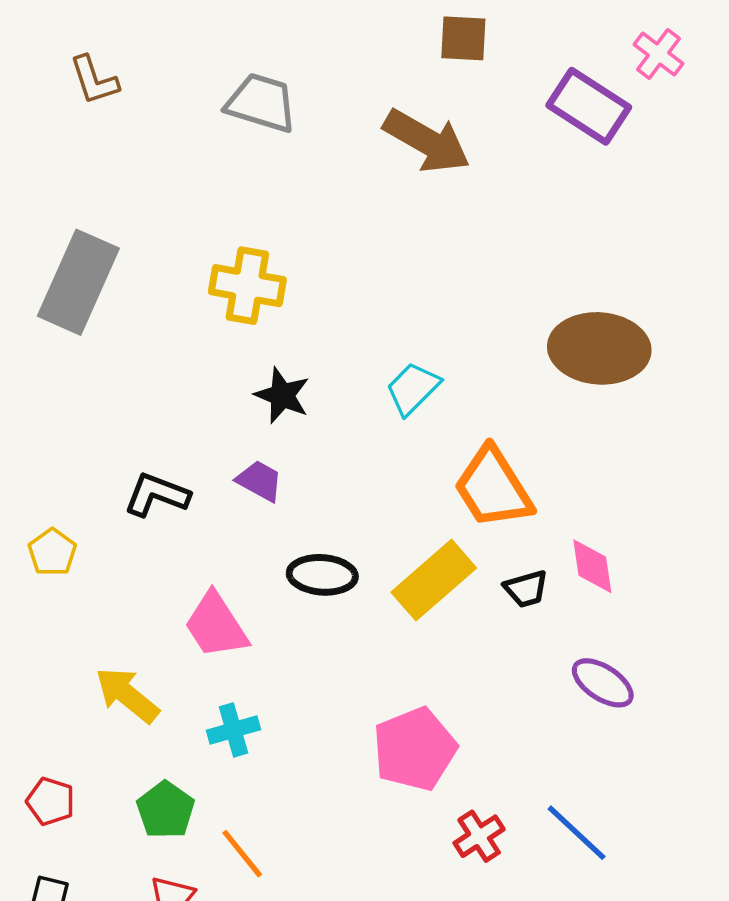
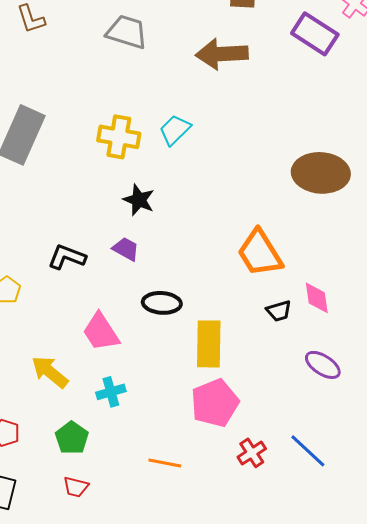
brown arrow: (427, 141) -> (222, 54), turned 147
cyan trapezoid: (413, 388) -> (175, 130), moved
yellow rectangle: (434, 580) -> (209, 344), moved, turned -48
orange line: (242, 854) -> (165, 463), moved, turned -40

